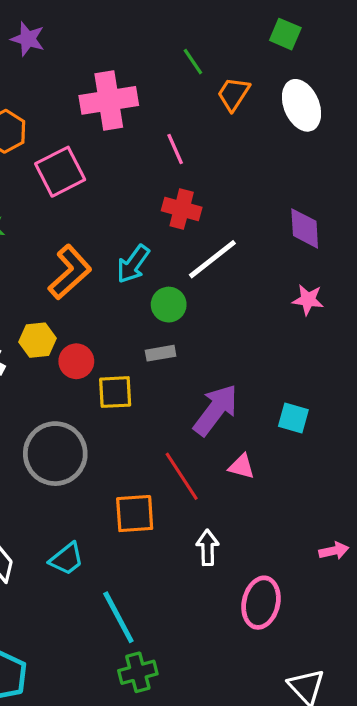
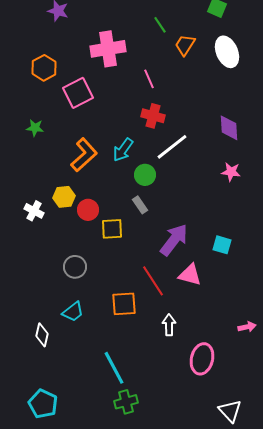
gray rectangle: (161, 353) -> (140, 205), turned 66
gray circle: (55, 454) -> (75, 267), size x0.6
pink triangle: (242, 467) -> (190, 275), size x1.4
cyan trapezoid: (67, 559) -> (73, 312), moved

